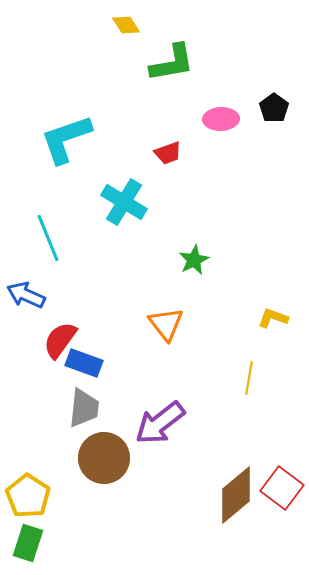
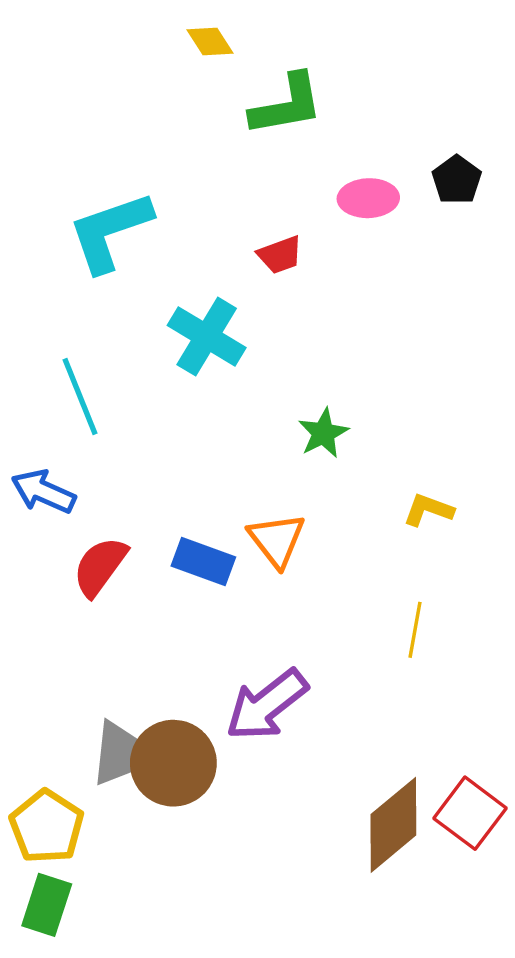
yellow L-shape: (273, 318) -> (428, 510), moved
blue rectangle: (84, 363) -> (203, 562), moved
gray trapezoid: (84, 408) -> (118, 753), moved

